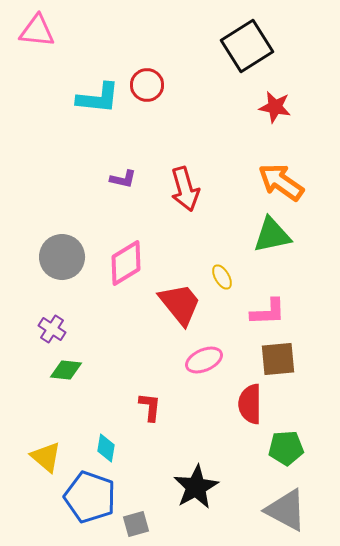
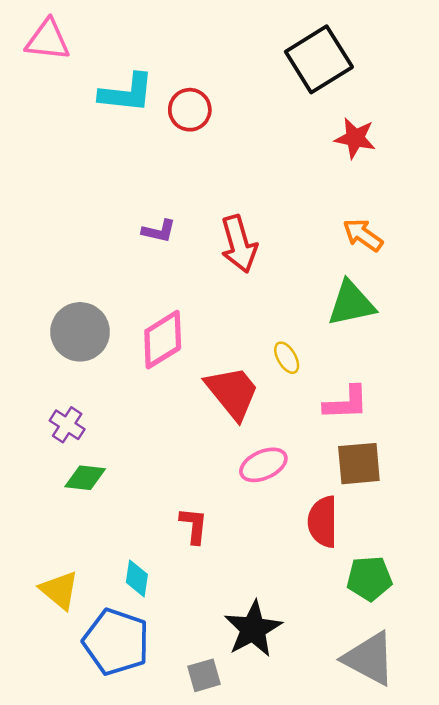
cyan L-shape: (98, 98) -> (127, 93), moved
orange arrow: (281, 182) -> (363, 235), size x0.7
gray square: (136, 524) -> (204, 675), moved

